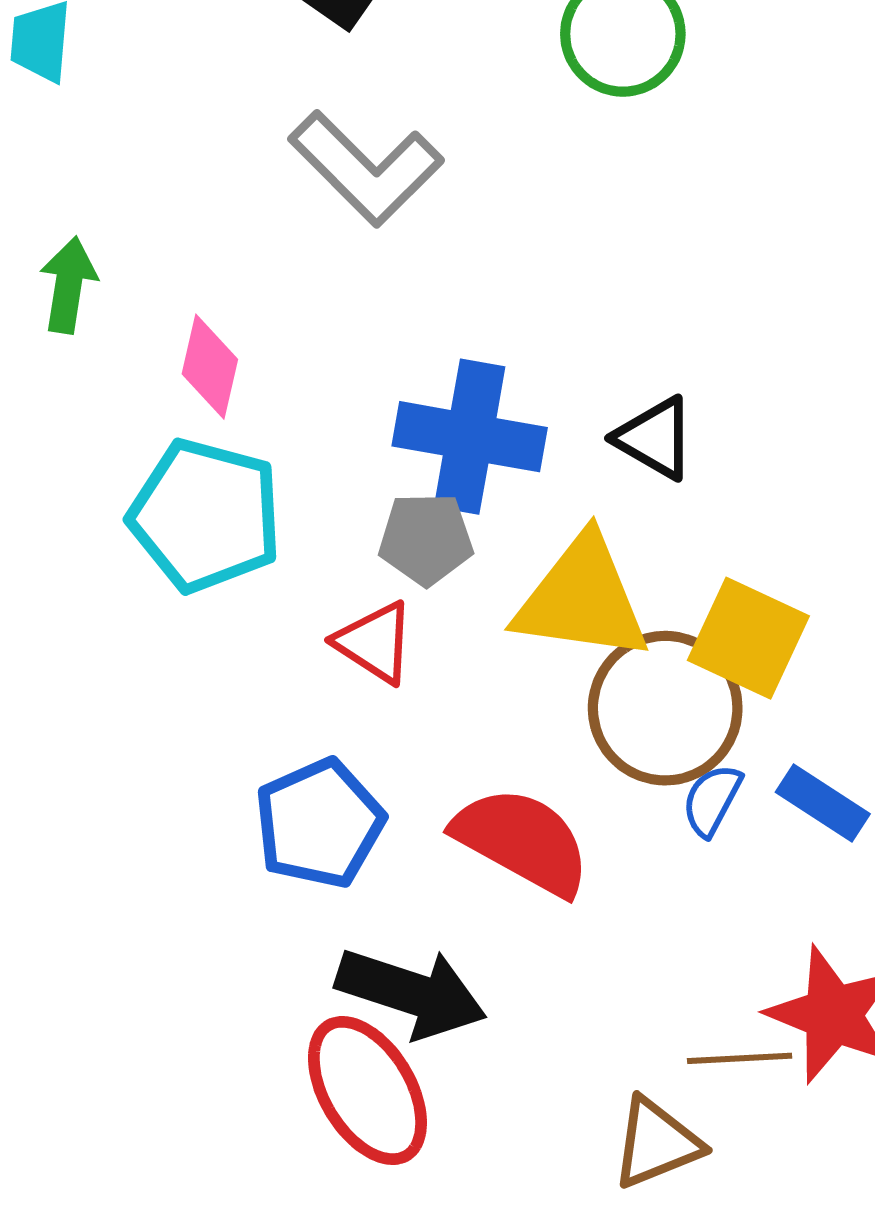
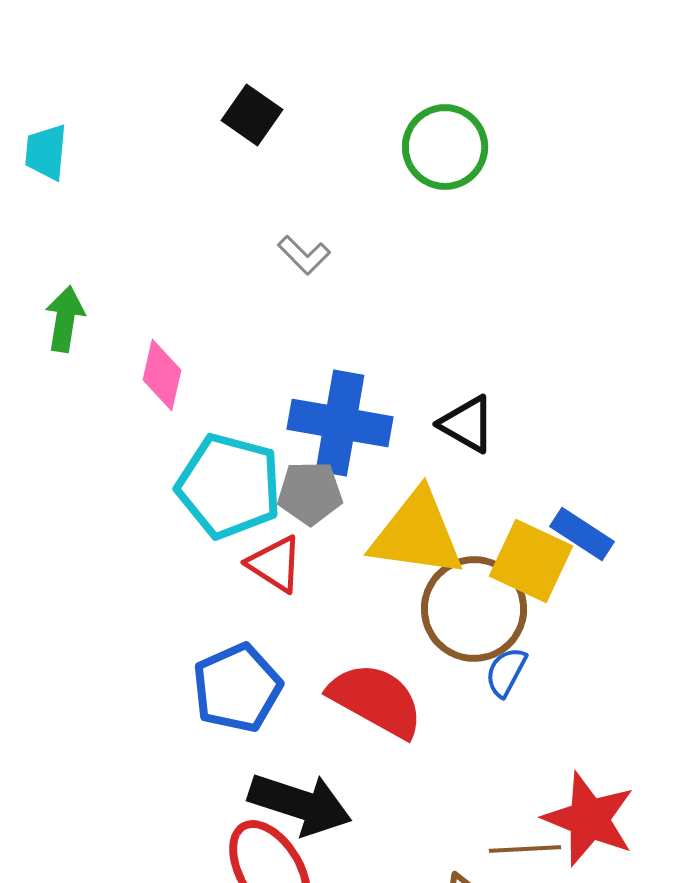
gray L-shape: (366, 168) -> (304, 255), moved, size x0.5
cyan pentagon: (206, 516) -> (229, 486), moved
blue rectangle: (823, 803) -> (582, 534), moved

